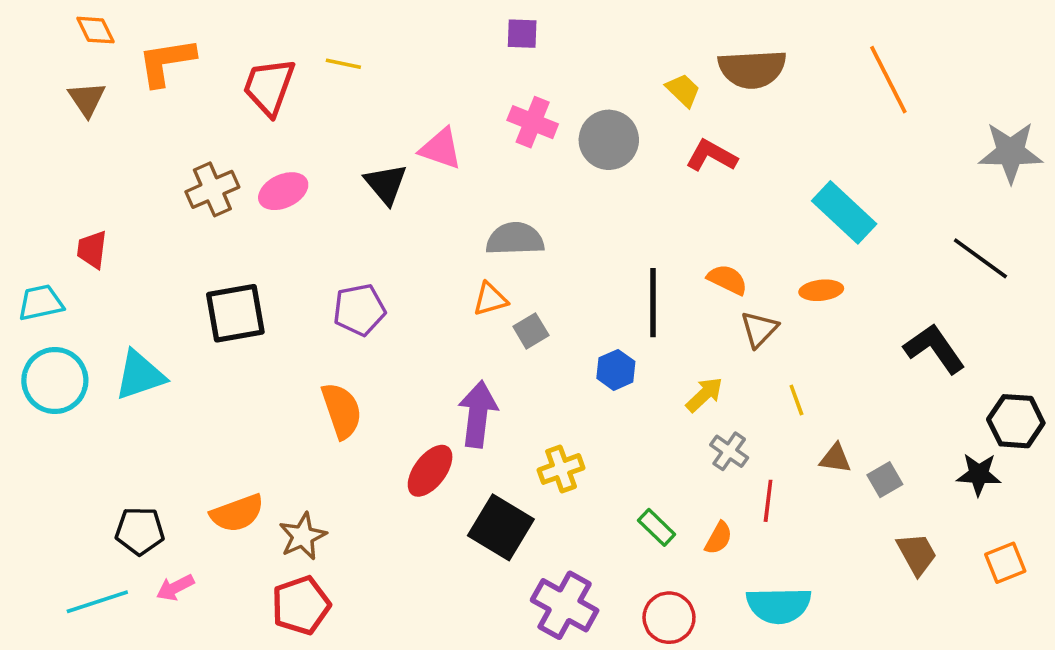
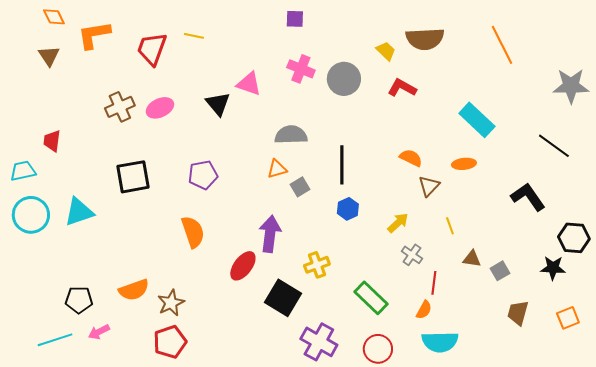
black line: (653, 303) -> (342, 165), moved
green rectangle: (657, 527) -> (371, 298), size x1.6
orange semicircle: (719, 538) -> (424, 310), moved
brown trapezoid: (917, 554) -> (518, 313), turned -136

